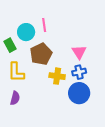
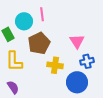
blue cross: (79, 72) -> (87, 61), moved
purple semicircle: (15, 98) -> (13, 87), turned -48

